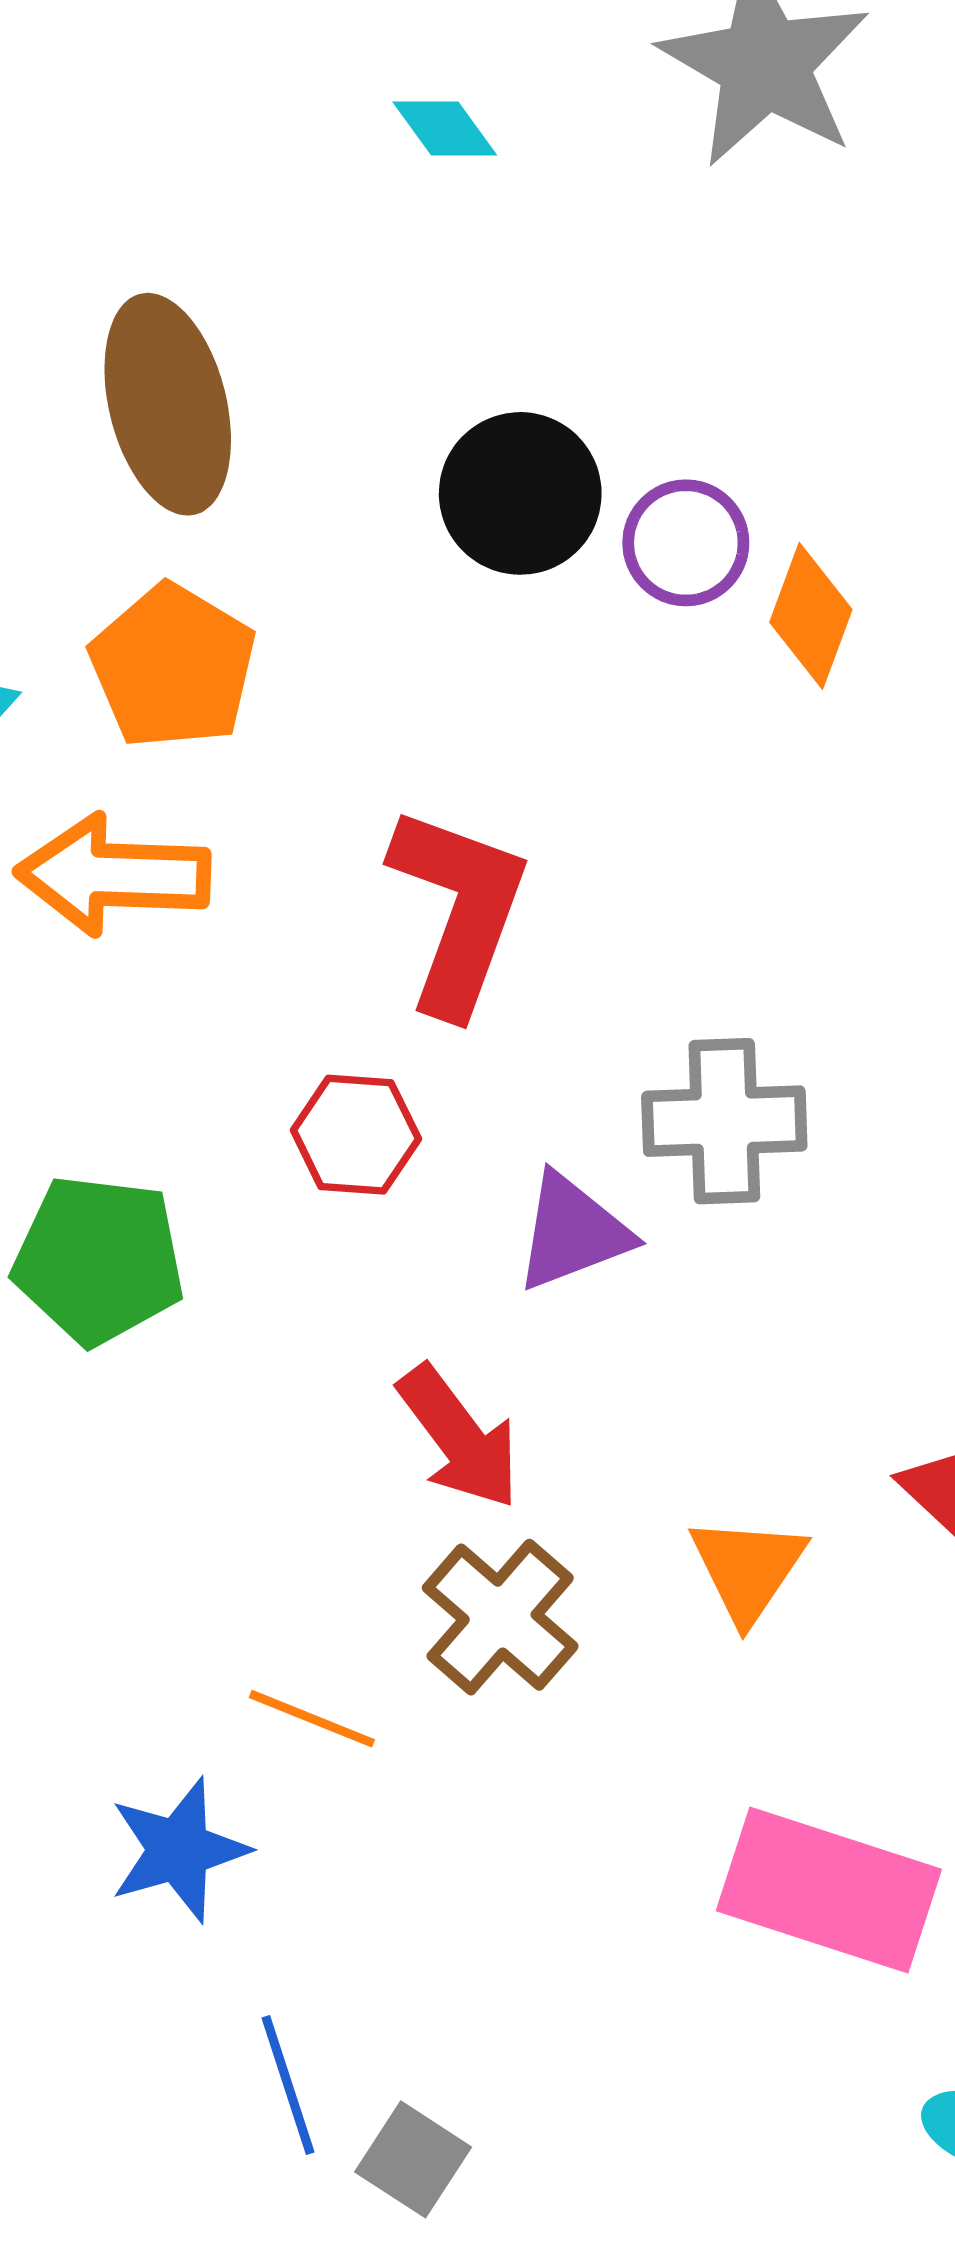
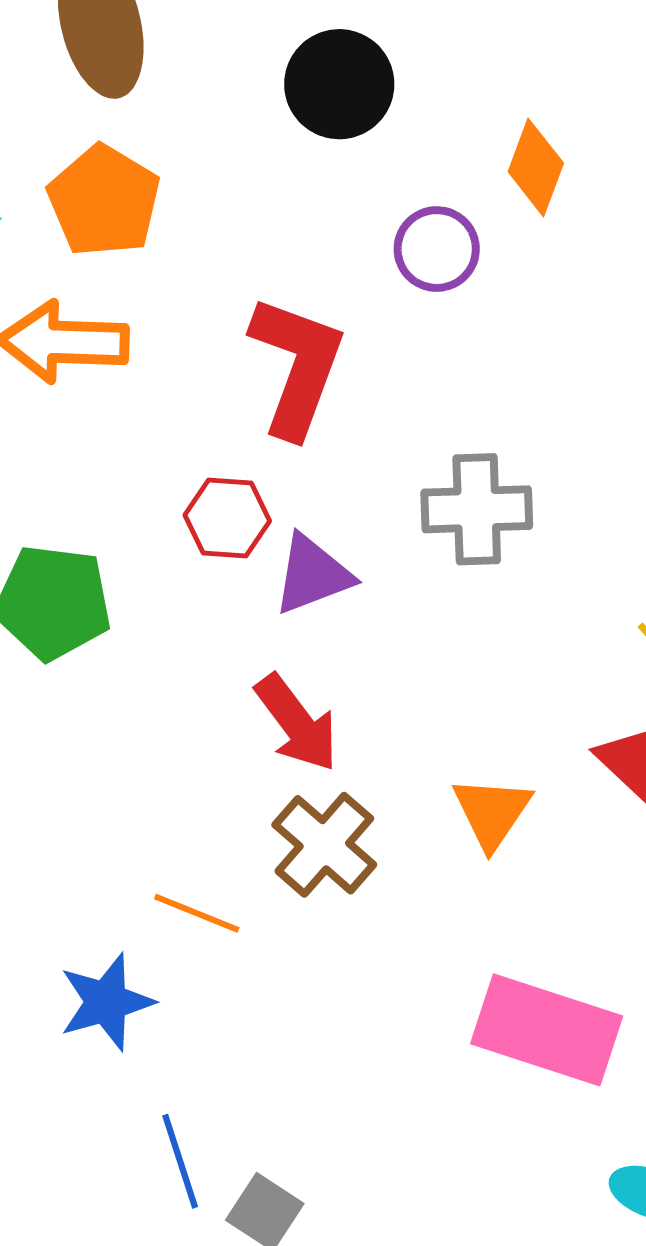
purple circle: (686, 543) -> (437, 249), moved
purple triangle: (573, 1232) -> (313, 575), moved

